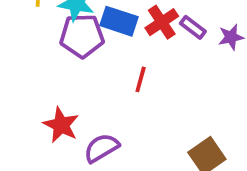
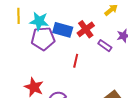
purple rectangle: (193, 27) -> (105, 46), moved

